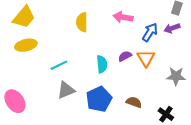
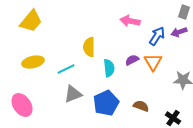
yellow semicircle: (82, 22) -> (89, 47), moved
yellow ellipse: (26, 45) -> (33, 62), moved

